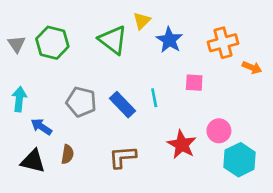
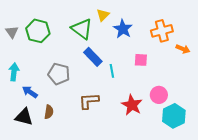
blue rectangle: (123, 105) -> (93, 57), moved
brown L-shape: (123, 157) -> (89, 101), moved

